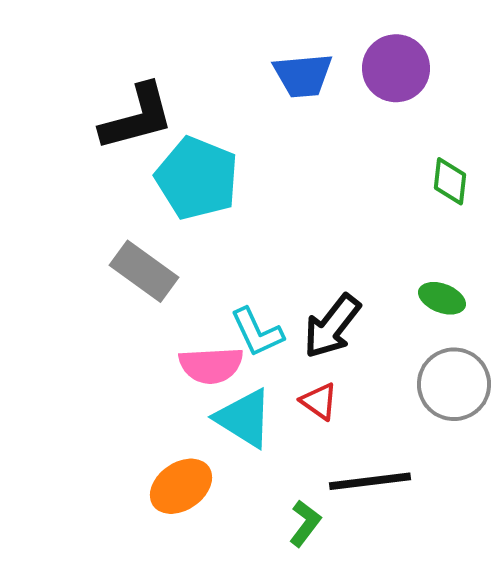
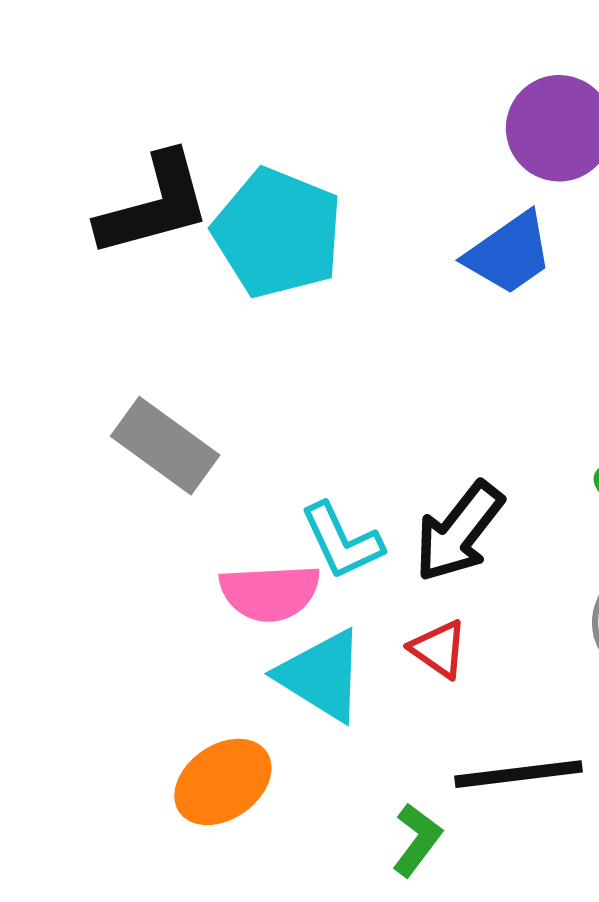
blue trapezoid: (303, 75) -> (509, 253), moved, turned -30
cyan pentagon: (197, 178) -> (278, 233), moved

